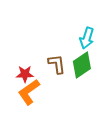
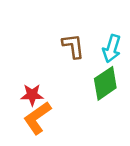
brown L-shape: (57, 64) -> (73, 46), moved

